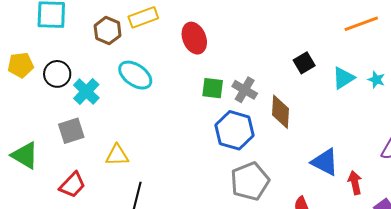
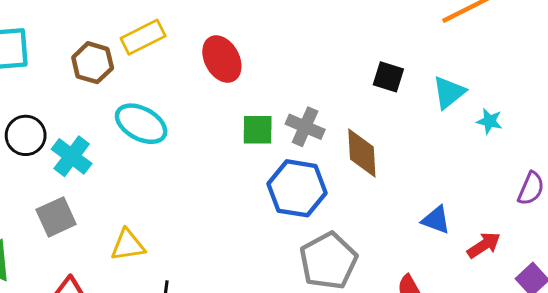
black square: (304, 63) -> (388, 77), turned -35
cyan star: (376, 80) -> (489, 121), moved
blue triangle: (325, 162) -> (436, 220), size x0.7
red arrow: (355, 183) -> (484, 245), turned 75

